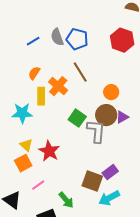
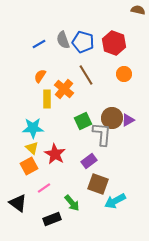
red hexagon: (122, 40) -> (114, 43), moved
orange circle: (111, 92) -> (124, 74), moved
cyan star: (22, 113) -> (33, 128), moved
green square: (77, 118) -> (83, 121), turned 30
purple rectangle: (110, 172) -> (89, 161), moved

